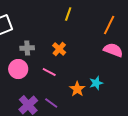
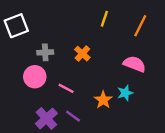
yellow line: (68, 14) -> (104, 19), moved
pink semicircle: (113, 50) -> (134, 64), moved
pink line: (49, 72) -> (66, 88), moved

